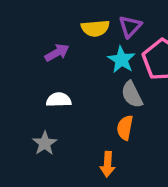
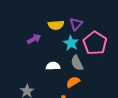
white semicircle: (59, 100) -> (53, 66), moved
orange semicircle: (125, 128) -> (73, 82), turned 48

